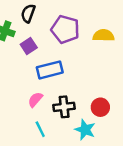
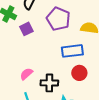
blue rectangle: (50, 70) -> (72, 51), moved
red circle: (100, 107) -> (79, 73), moved

